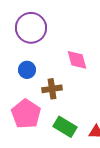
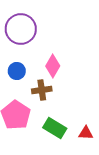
pink diamond: (77, 60) -> (53, 66), moved, turned 45

